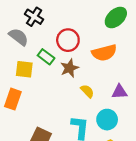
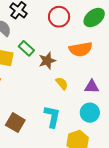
red circle: (68, 40) -> (59, 17), moved
cyan circle: (107, 120) -> (90, 113), moved

